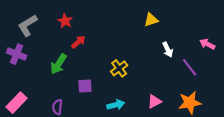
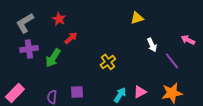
purple cross: (17, 54) -> (29, 49), moved, turned -30
purple square: (85, 86) -> (77, 92), moved
cyan arrow: (116, 105) -> (120, 95), moved, turned -42

